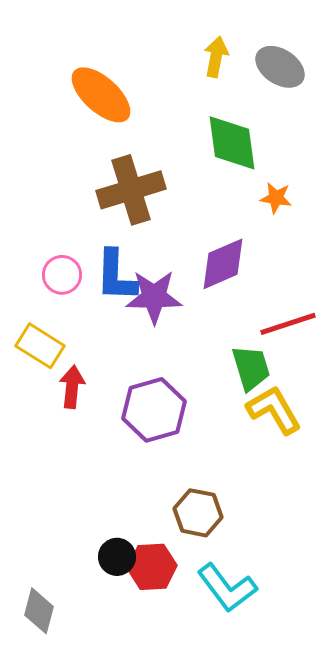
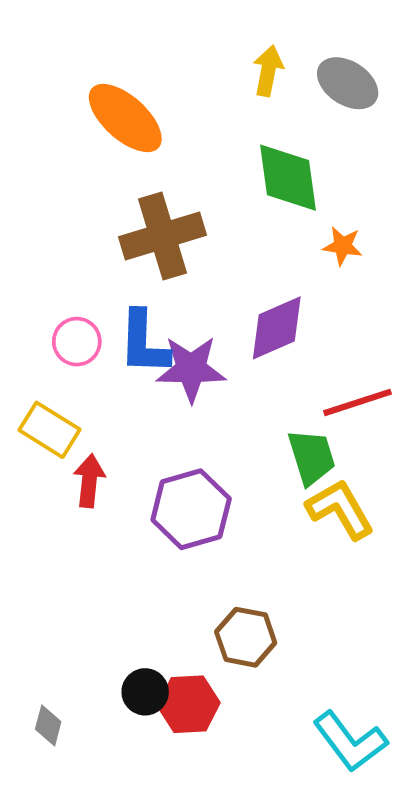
cyan L-shape: (227, 588) -> (350, 742), moved
gray diamond: (39, 611) -> (48, 725), moved, size x0.7

